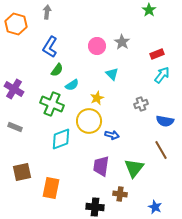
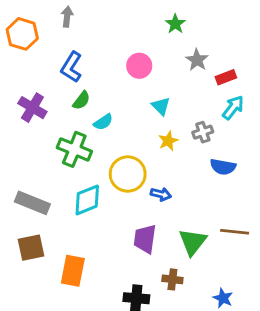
green star: (149, 10) -> (175, 24), moved
gray star: (122, 42) -> (197, 60), moved
purple cross: (14, 89) -> (32, 108), moved
yellow star: (97, 98) -> (168, 141), moved
gray cross: (141, 104) -> (203, 132), moved
blue semicircle: (165, 121) -> (223, 167), moved
gray rectangle: (15, 127) -> (32, 203), moved, size x1.6
brown line: (161, 150) -> (235, 232), moved, turned -54

